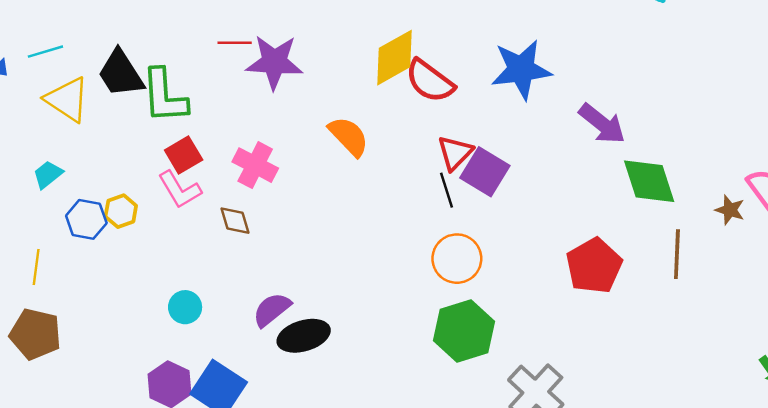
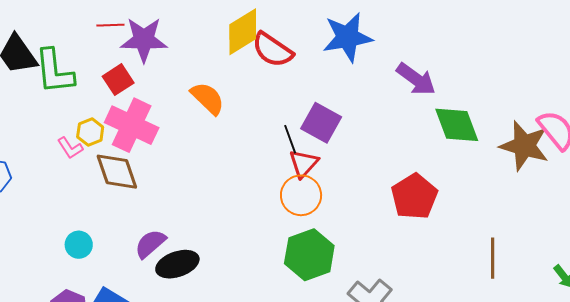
red triangle: (455, 153) -> (304, 164), moved
red square: (184, 155) -> (118, 80), moved
pink cross: (255, 165) -> (132, 125), size x1.4
pink L-shape: (180, 190) -> (70, 148), size x0.7
brown star: (730, 210) -> (524, 146), size x2.0
yellow hexagon: (121, 211) -> (90, 132), moved
brown diamond: (235, 221) -> (117, 172), size x1.6
brown line: (677, 254) -> (493, 258), moved

